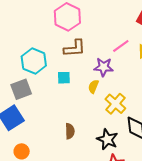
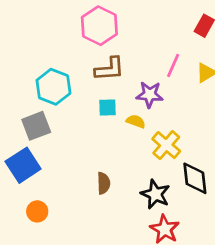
pink line: (121, 46) -> (173, 65), turned -30
cyan square: (64, 78) -> (108, 108), moved
yellow semicircle: (93, 86) -> (136, 121), turned 88

